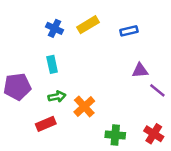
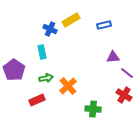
blue cross: (54, 28) -> (50, 29), moved
purple pentagon: (17, 87) -> (14, 70), turned -30
red cross: (154, 134) -> (124, 95), moved

